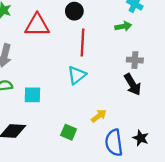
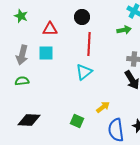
red triangle: (37, 25) -> (50, 29), size x0.7
cyan square: (32, 95) -> (46, 53), moved

